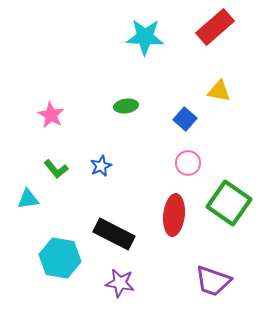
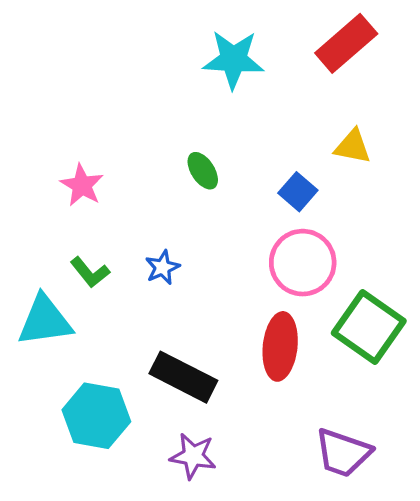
green ellipse: (126, 106) -> (203, 171), turned 65
pink circle: (188, 163) -> (303, 263), size x1.6
cyan triangle: (28, 199) -> (45, 321), size x1.6

